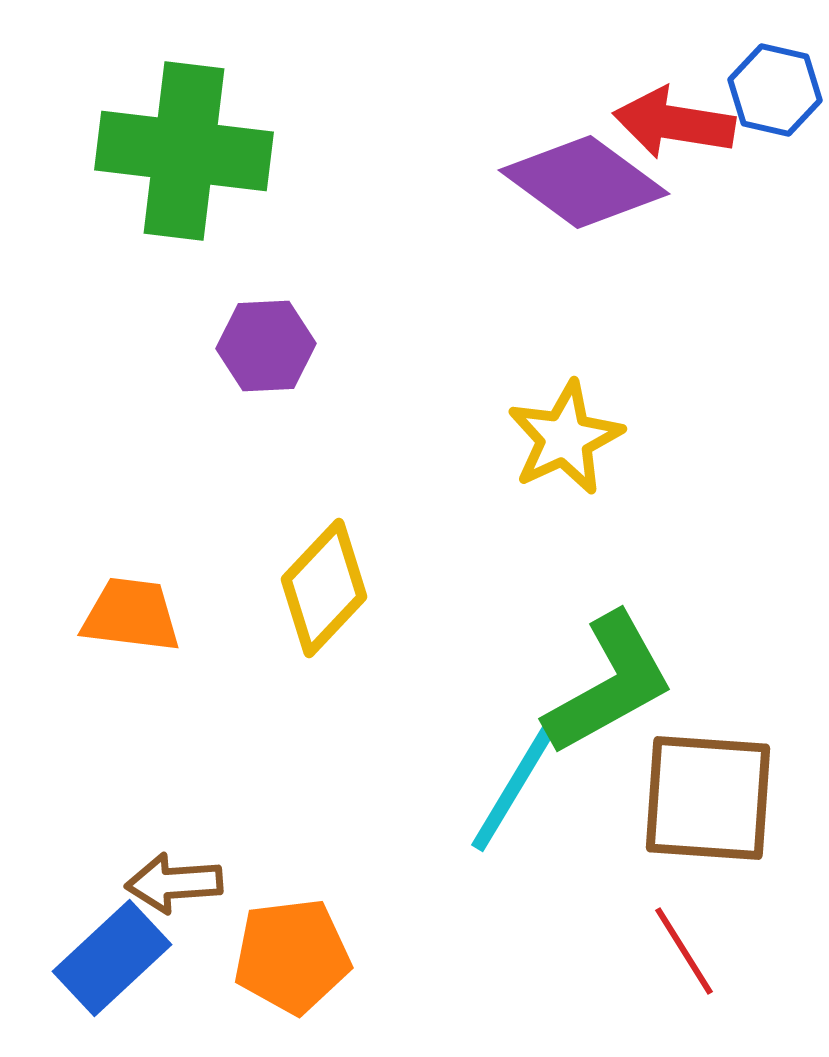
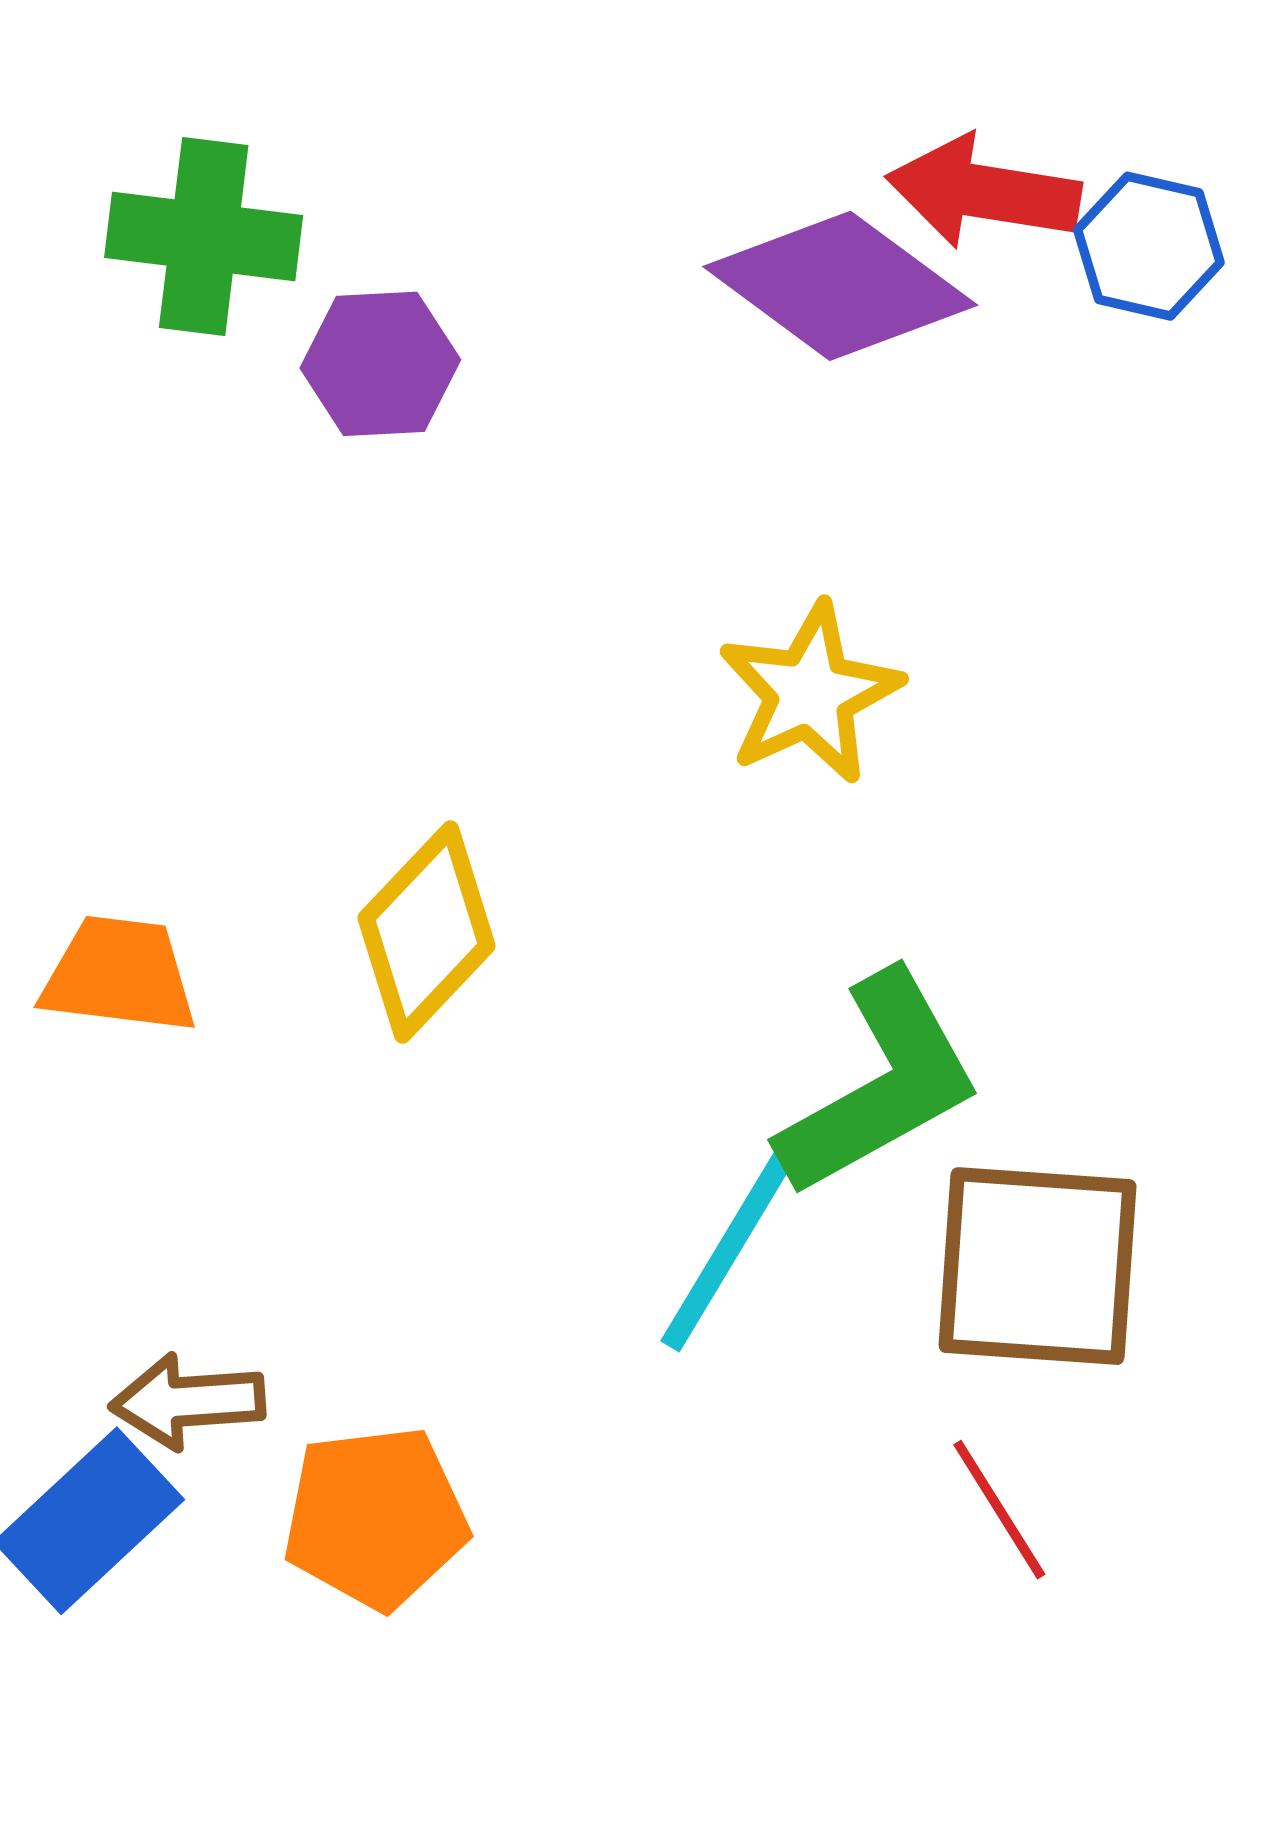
blue hexagon: (775, 90) -> (1149, 246), moved
green cross: (184, 151) -> (204, 237), size x0.7
purple hexagon: (266, 346) -> (380, 364), moved

